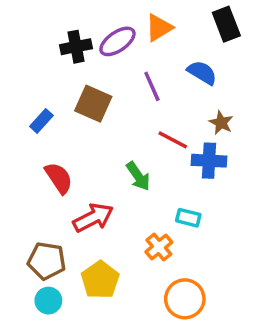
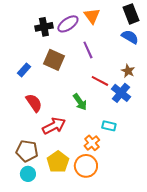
orange triangle: (159, 28) -> (92, 16), turned -36
blue semicircle: (202, 73) -> (130, 37), moved
blue cross: (209, 161) -> (121, 93), turned 36
orange circle: (185, 299) -> (86, 166), moved

